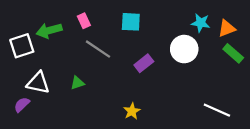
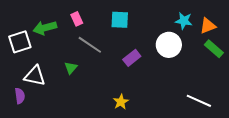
green triangle: (77, 83) -> (71, 68), moved, turned -32
purple semicircle: (22, 105) -> (20, 96), turned 126

